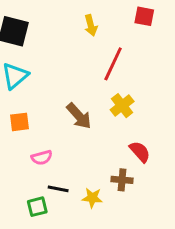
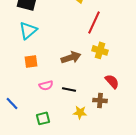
yellow cross: (122, 106) -> (100, 50), turned -35
brown arrow: (79, 116) -> (71, 57), turned -66
black line: (58, 189) -> (69, 89), moved

